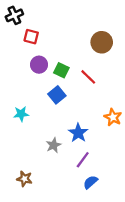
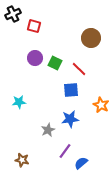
red square: (31, 37) -> (34, 26), moved
blue square: (57, 95) -> (71, 90), moved, turned 35
blue star: (78, 133) -> (70, 119), turned 30
purple line: (83, 160) -> (65, 151), moved

